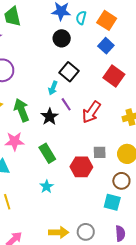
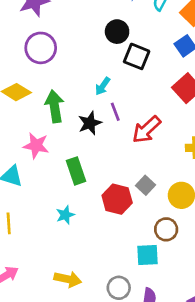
black circle: (62, 38) -> (117, 32), moved
black square: (69, 72) -> (137, 56), moved, turned -30
gray square: (100, 152) -> (146, 185), turned 32
cyan square: (112, 202) -> (147, 255), turned -30
gray circle: (86, 232) -> (119, 288), moved

